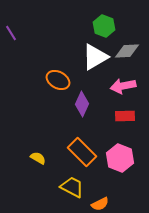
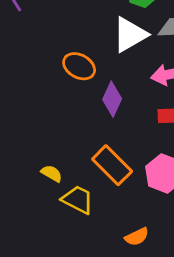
yellow trapezoid: (72, 187) -> (78, 200), moved

